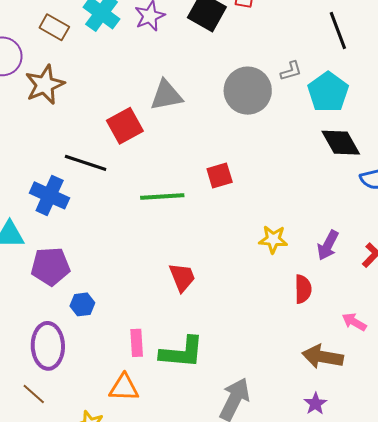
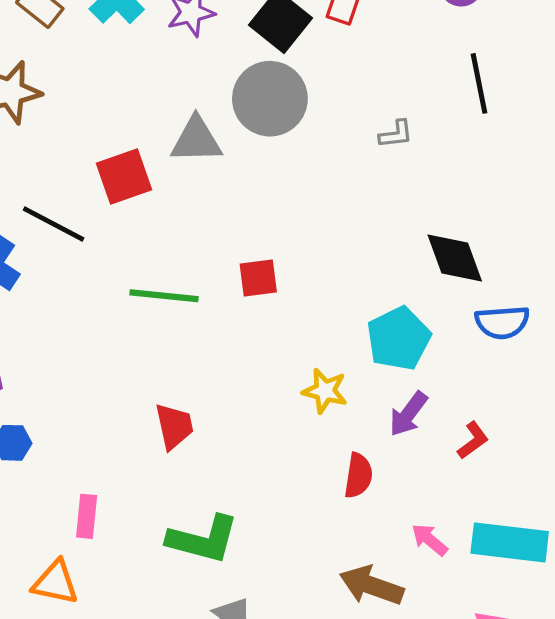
gray circle: (248, 91) -> (270, 99), moved
cyan pentagon: (328, 92) -> (399, 339), moved
green L-shape: (182, 352) -> (203, 539), moved

